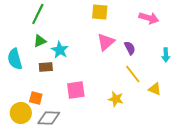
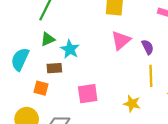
cyan semicircle: (15, 59) -> (20, 59), turned 40
yellow line: (133, 74) -> (151, 76), turned 36
orange square: (36, 98) -> (41, 88), moved

